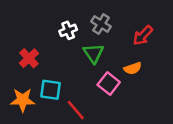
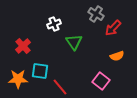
gray cross: (101, 24) -> (96, 14), moved
orange semicircle: (133, 68) -> (117, 56), moved
pink square: (109, 84) -> (101, 81), moved

